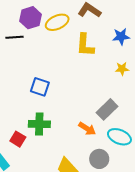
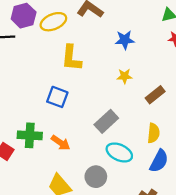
yellow L-shape: (85, 45) -> (71, 58), moved
blue square: (40, 87) -> (57, 97), moved
orange arrow: (87, 129) -> (61, 143), moved

